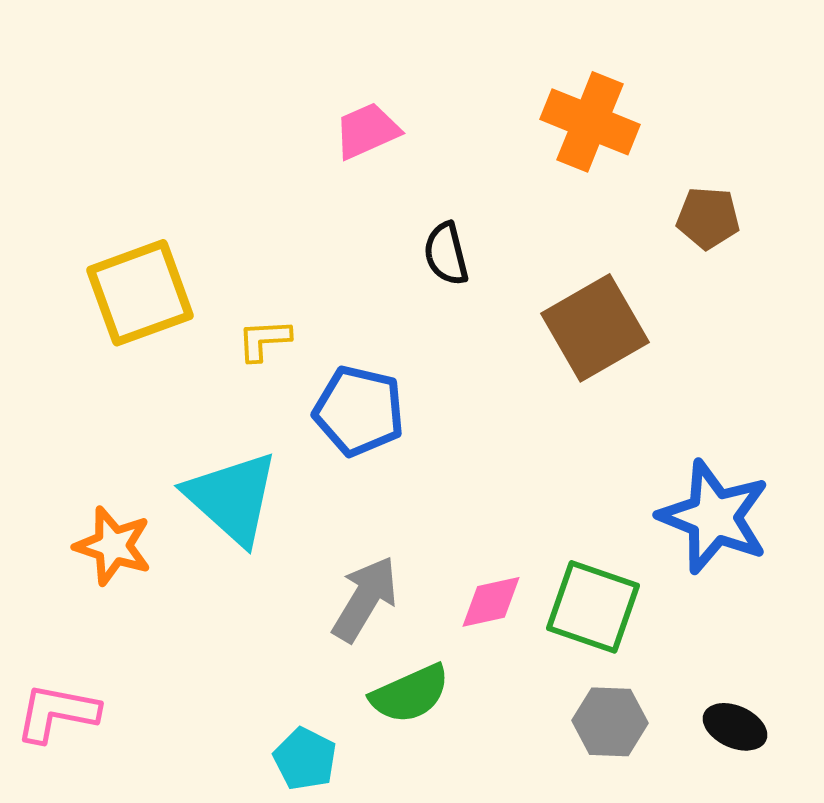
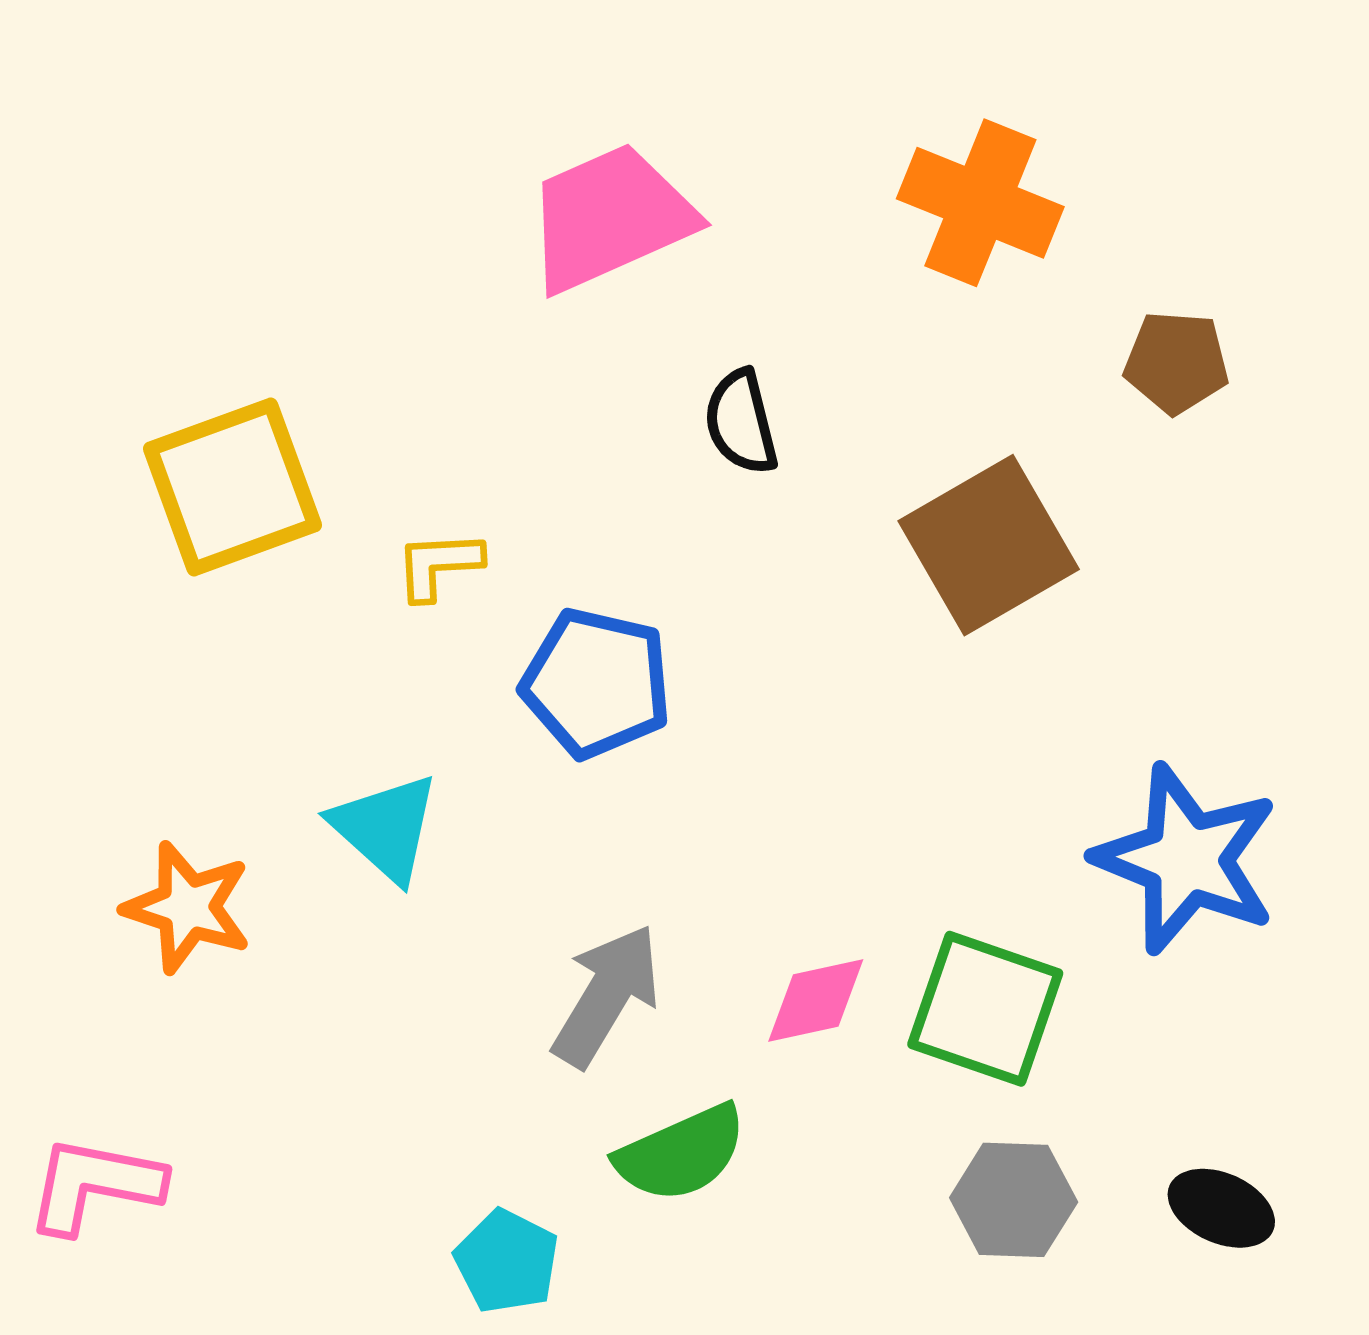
pink trapezoid: (367, 131) -> (610, 218), size x1.6
cyan triangle: (232, 498) -> (385, 828), size x0.7

